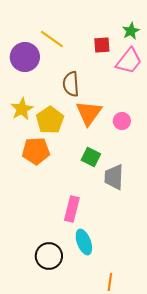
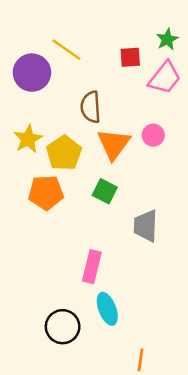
pink circle: (122, 121) -> (153, 135), moved
green square: (91, 157) -> (105, 191), moved

